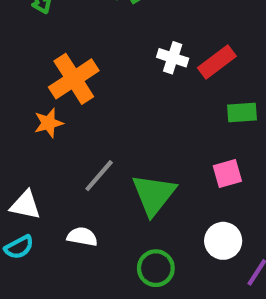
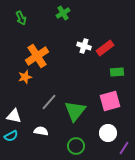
pink square: (227, 174) -> (110, 101), size x1.5

